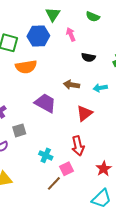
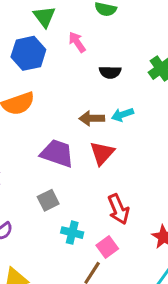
cyan arrow: (100, 88) -> (122, 115), moved
red triangle: (84, 113) -> (102, 153), moved
gray square: (19, 130) -> (48, 200), moved

